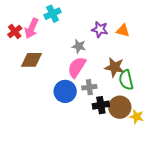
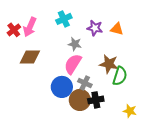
cyan cross: (53, 14) -> (64, 19), moved
green semicircle: (126, 80) -> (120, 76), turned -150
gray cross: (89, 87) -> (85, 83), turned 32
brown circle: (120, 107) -> (80, 100), moved

